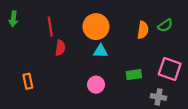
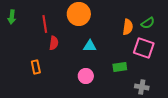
orange circle: (96, 27) -> (79, 14), moved
pink square: (170, 69) -> (144, 48), moved
orange rectangle: (28, 81) -> (36, 67), moved

